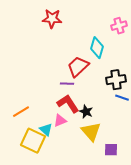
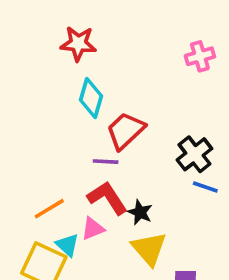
cyan diamond: (97, 48) -> (91, 98), moved
black cross: (116, 80) -> (194, 154), turned -30
orange line: (21, 112) -> (49, 209), moved

